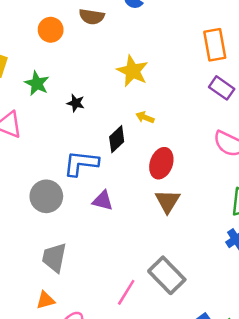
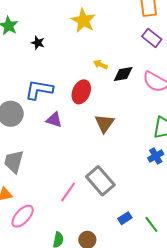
yellow arrow: (145, 117) -> (100, 65), moved
black diamond: (117, 139) -> (123, 74), moved, turned 30
red ellipse: (161, 163) -> (81, 92), moved

